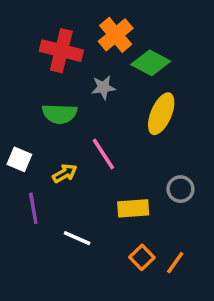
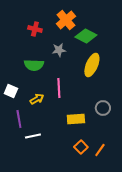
red cross: (61, 51) -> (35, 29), size x0.6
pink line: (103, 154) -> (59, 88), turned 30
white line: (77, 238) -> (33, 136), moved, turned -35

